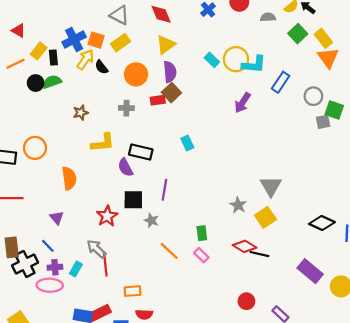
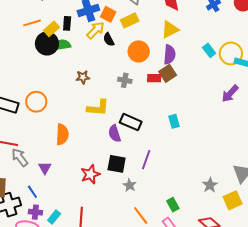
yellow rectangle: (39, 51) -> (51, 29), moved
black circle: (36, 83) -> (47, 44), size x1.5
green rectangle: (202, 233) -> (173, 205), turned -32
gray arrow: (96, 249) -> (20, 157), moved

